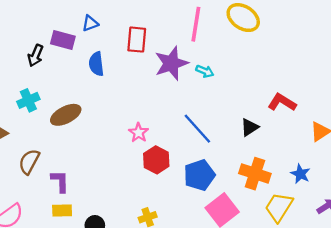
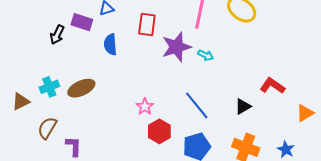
cyan cross: (28, 100) -> (49, 87), moved

